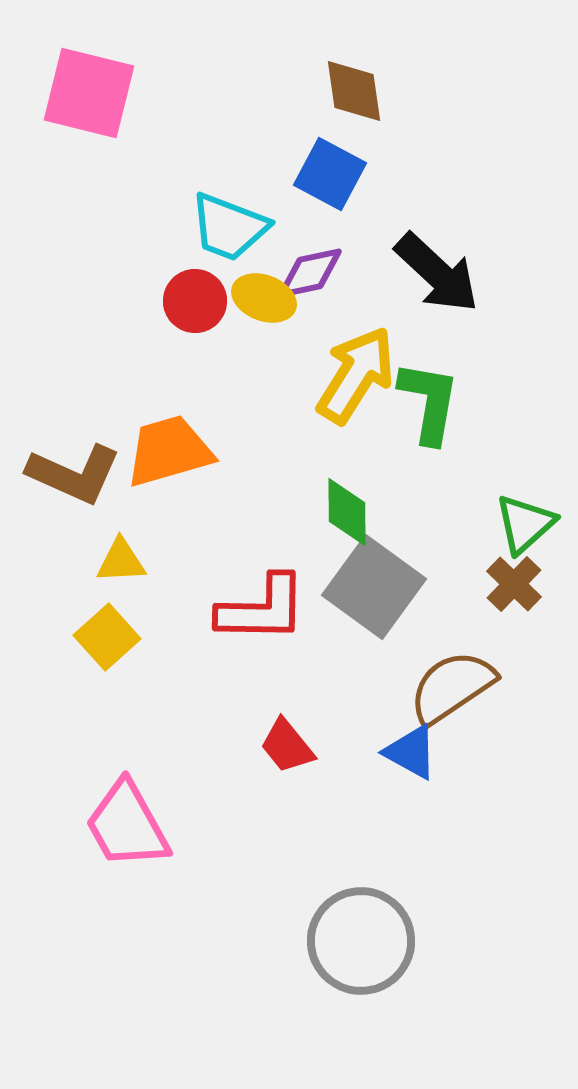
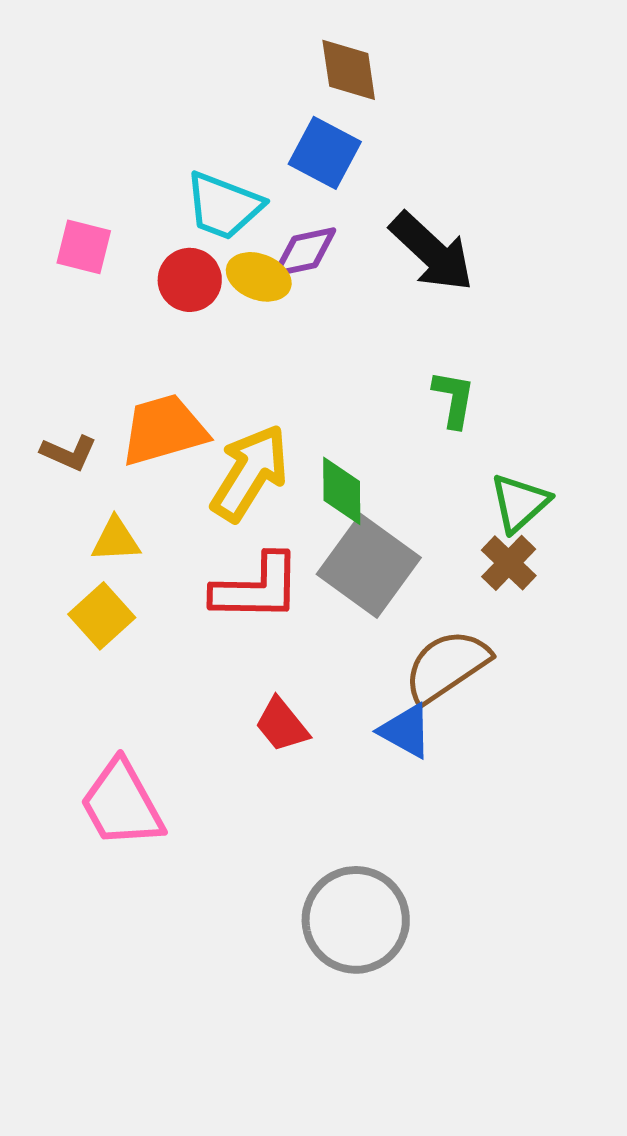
pink square: (89, 93) -> (84, 247), moved, size x0.6
yellow arrow: (356, 375) -> (250, 473), moved
green L-shape: (429, 402) -> (454, 399), moved, size x0.7
brown L-shape: (74, 474) -> (69, 453), size x0.6

